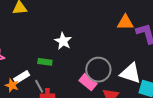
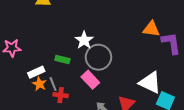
gray circle: (98, 70) -> (98, 57), moved
pink rectangle: (88, 82) -> (90, 80), moved
orange star: (12, 85) -> (39, 84), moved

